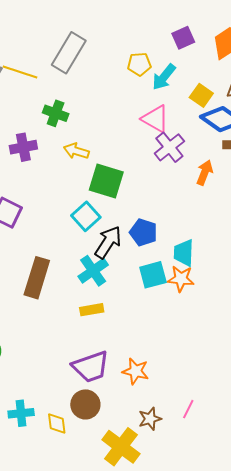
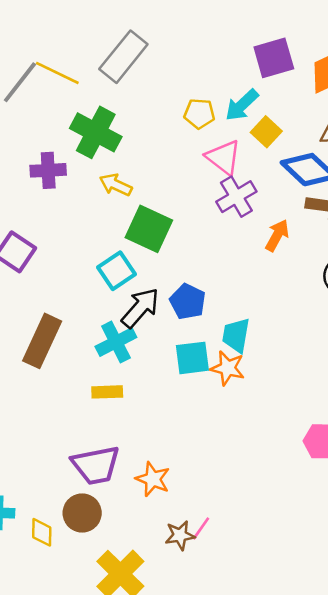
purple square: (183, 38) -> (274, 58), size x1.4
yellow pentagon: (139, 64) -> (199, 114), moved
yellow square: (201, 95) -> (266, 132), moved
green cross: (56, 113) -> (96, 132), size x1.5
pink line: (188, 409) -> (201, 528), moved
brown star: (150, 419) -> (180, 535), moved

